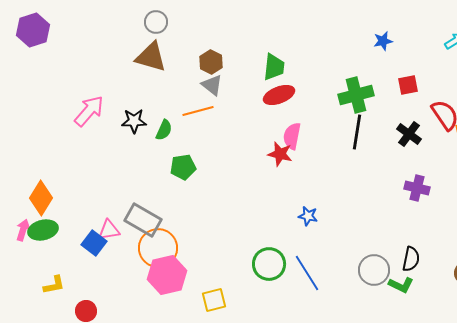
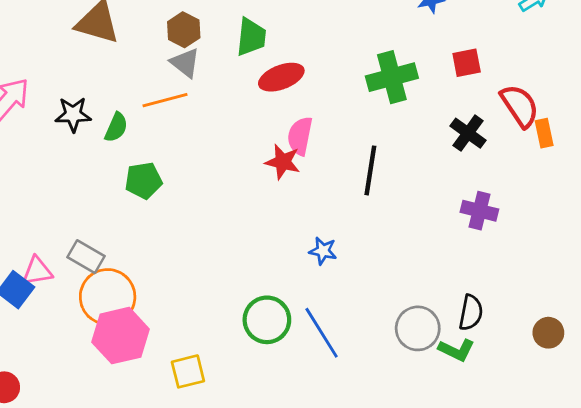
green trapezoid: (274, 67) -> (251, 37), moved
black line: (357, 132) -> (370, 170), moved
gray rectangle: (143, 220) -> (86, 257), size x0.7

